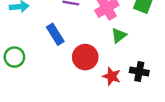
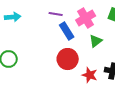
blue rectangle: (55, 34) -> (67, 31), moved

